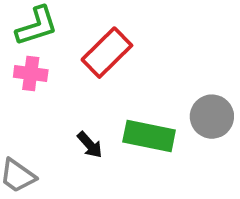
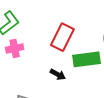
red rectangle: (107, 53) -> (62, 37), moved

